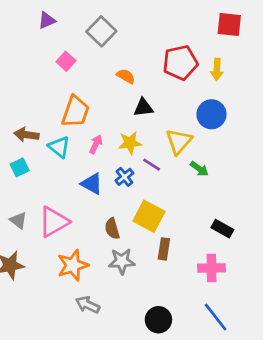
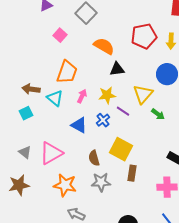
orange semicircle: (126, 76) -> (104, 46), size x1.5
orange star: (73, 265) -> (65, 185), turned 30

